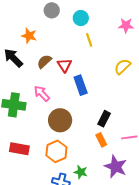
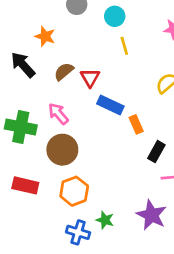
blue rectangle: (81, 85) -> (110, 105), turned -48
black rectangle: (104, 119) -> (156, 152), moved
brown circle: (60, 120) -> (62, 150), moved
orange rectangle: (101, 140) -> (136, 124), moved

